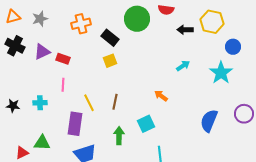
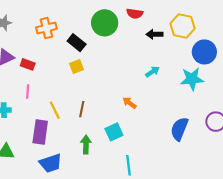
blue circle: (233, 47) -> (204, 52), size x1.5
cyan star: (221, 73) -> (192, 79), turned 30

